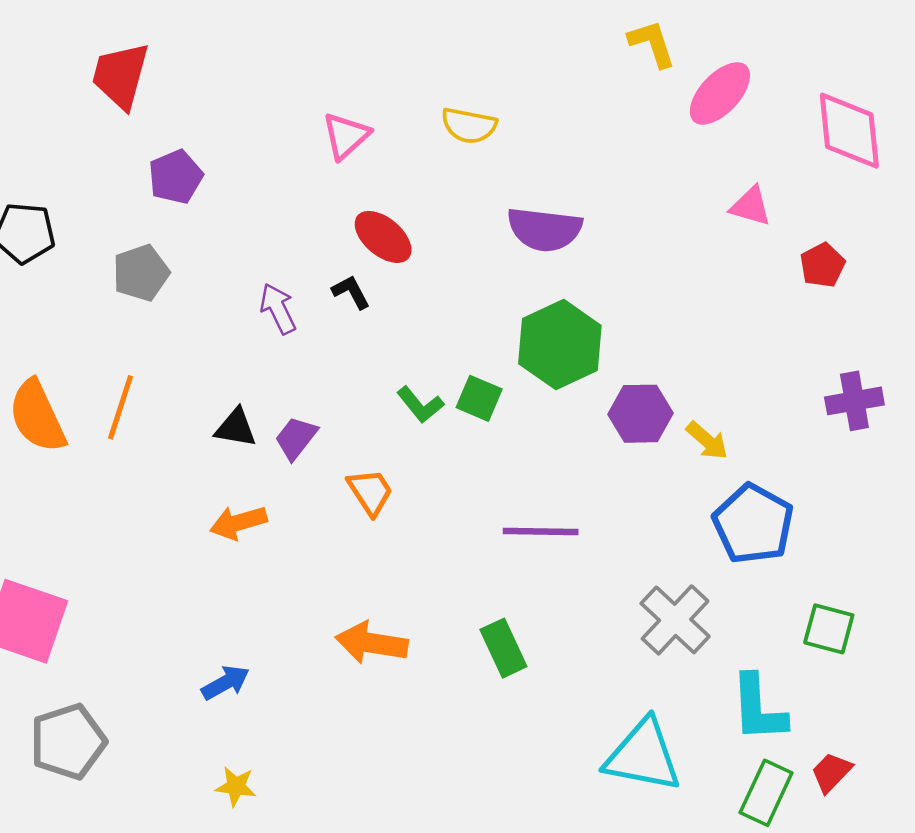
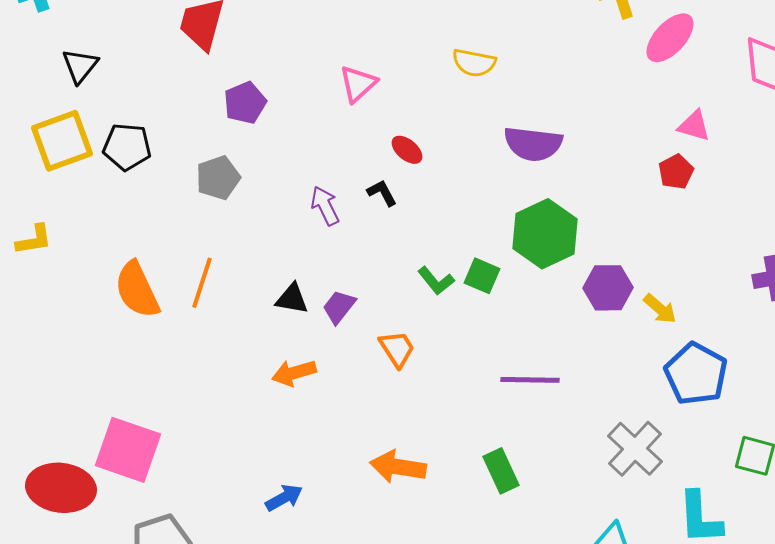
pink triangle: (346, 136) -> (358, 84), moved
red ellipse: (383, 237) -> (407, 150), size x0.7
red pentagon: (822, 265) -> (676, 172), moved

